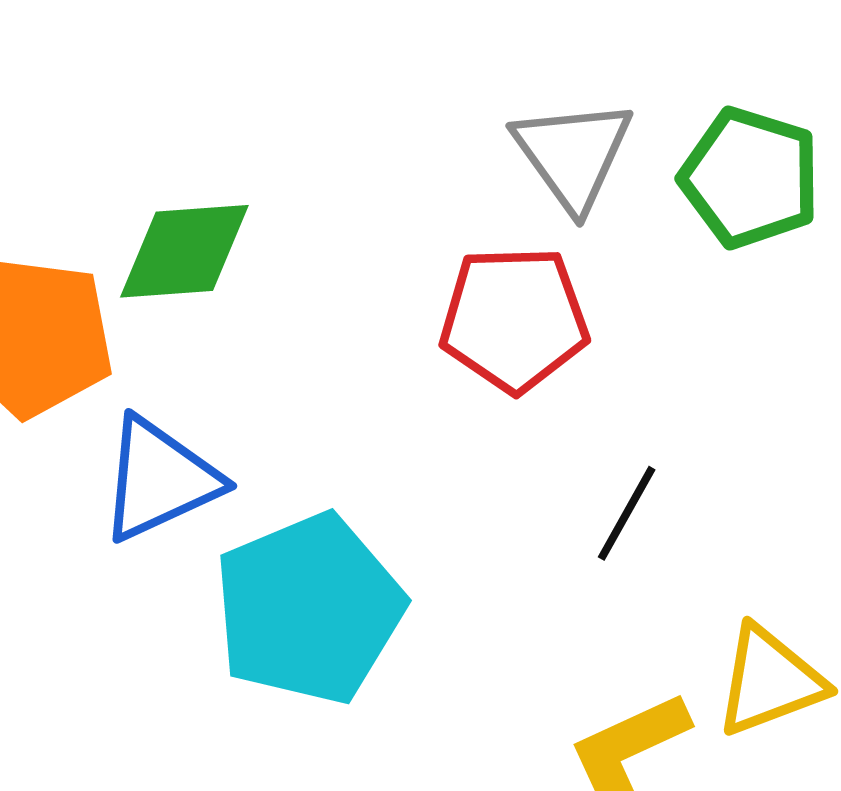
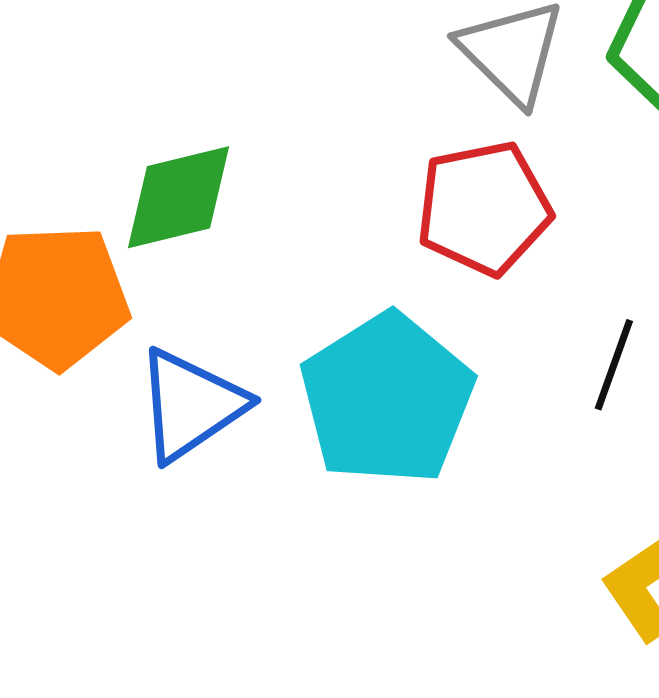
cyan pentagon: (309, 609) -> (387, 399), moved

